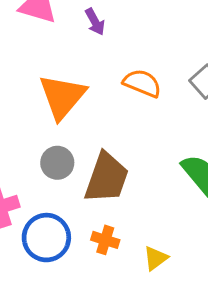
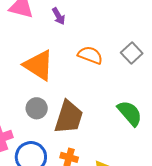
orange triangle: (62, 96) -> (39, 65), turned -36

